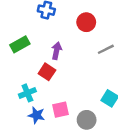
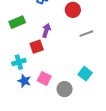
red square: (47, 72) -> (37, 47), turned 32
pink square: (60, 110) -> (44, 78), turned 32

